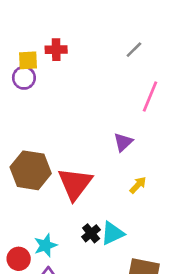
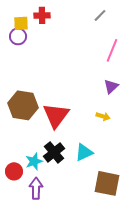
purple triangle: (123, 142) -> (111, 86), moved
yellow arrow: (138, 185) -> (103, 116), turned 64
black cross: (91, 233) -> (54, 152), moved, size x1.5

